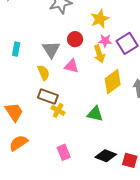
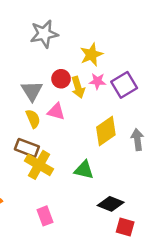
yellow arrow: (99, 54) -> (78, 87), moved
yellow semicircle: (44, 73) -> (33, 119), moved
yellow cross: (58, 110) -> (39, 165), size x1.6
black diamond: (106, 156) -> (111, 204), moved

